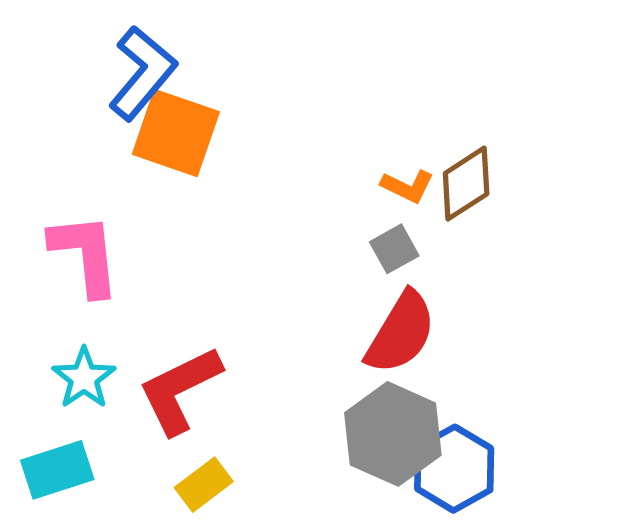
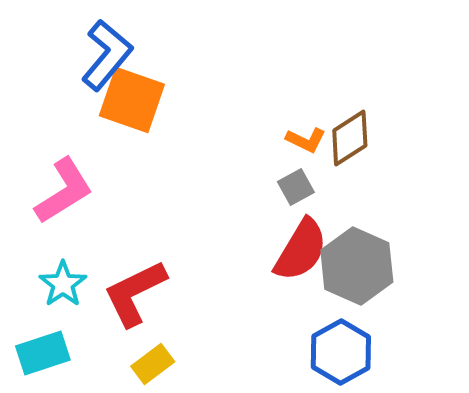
pink L-shape: (85, 254) -> (64, 191), turned 64
gray hexagon: (393, 434) -> (357, 266), moved

